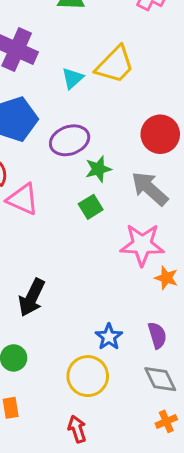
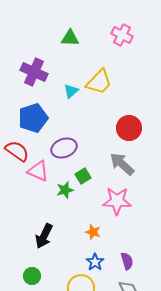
purple ellipse: (70, 140) -> (64, 148), moved
green star: (98, 169) -> (65, 190), moved
orange star: (166, 278) -> (93, 232), moved

